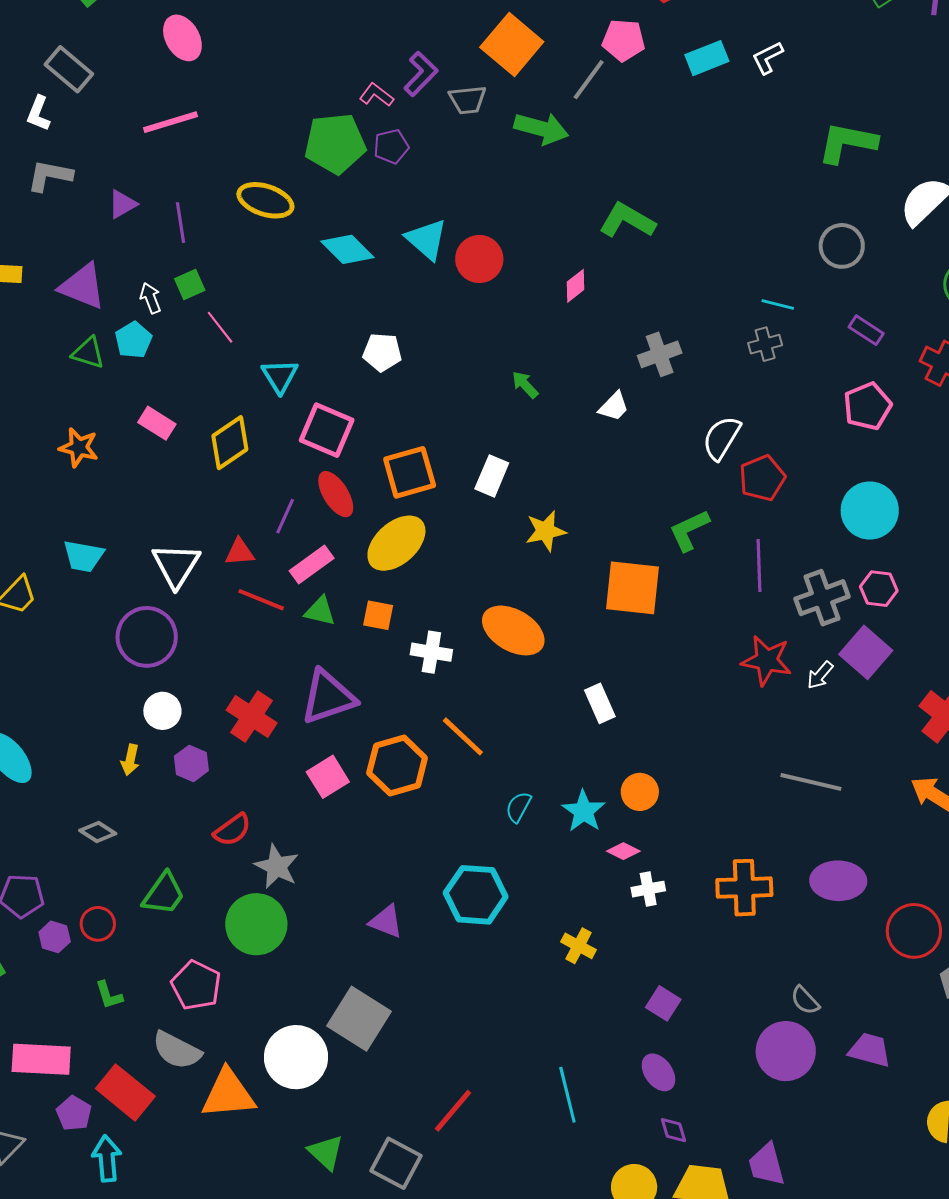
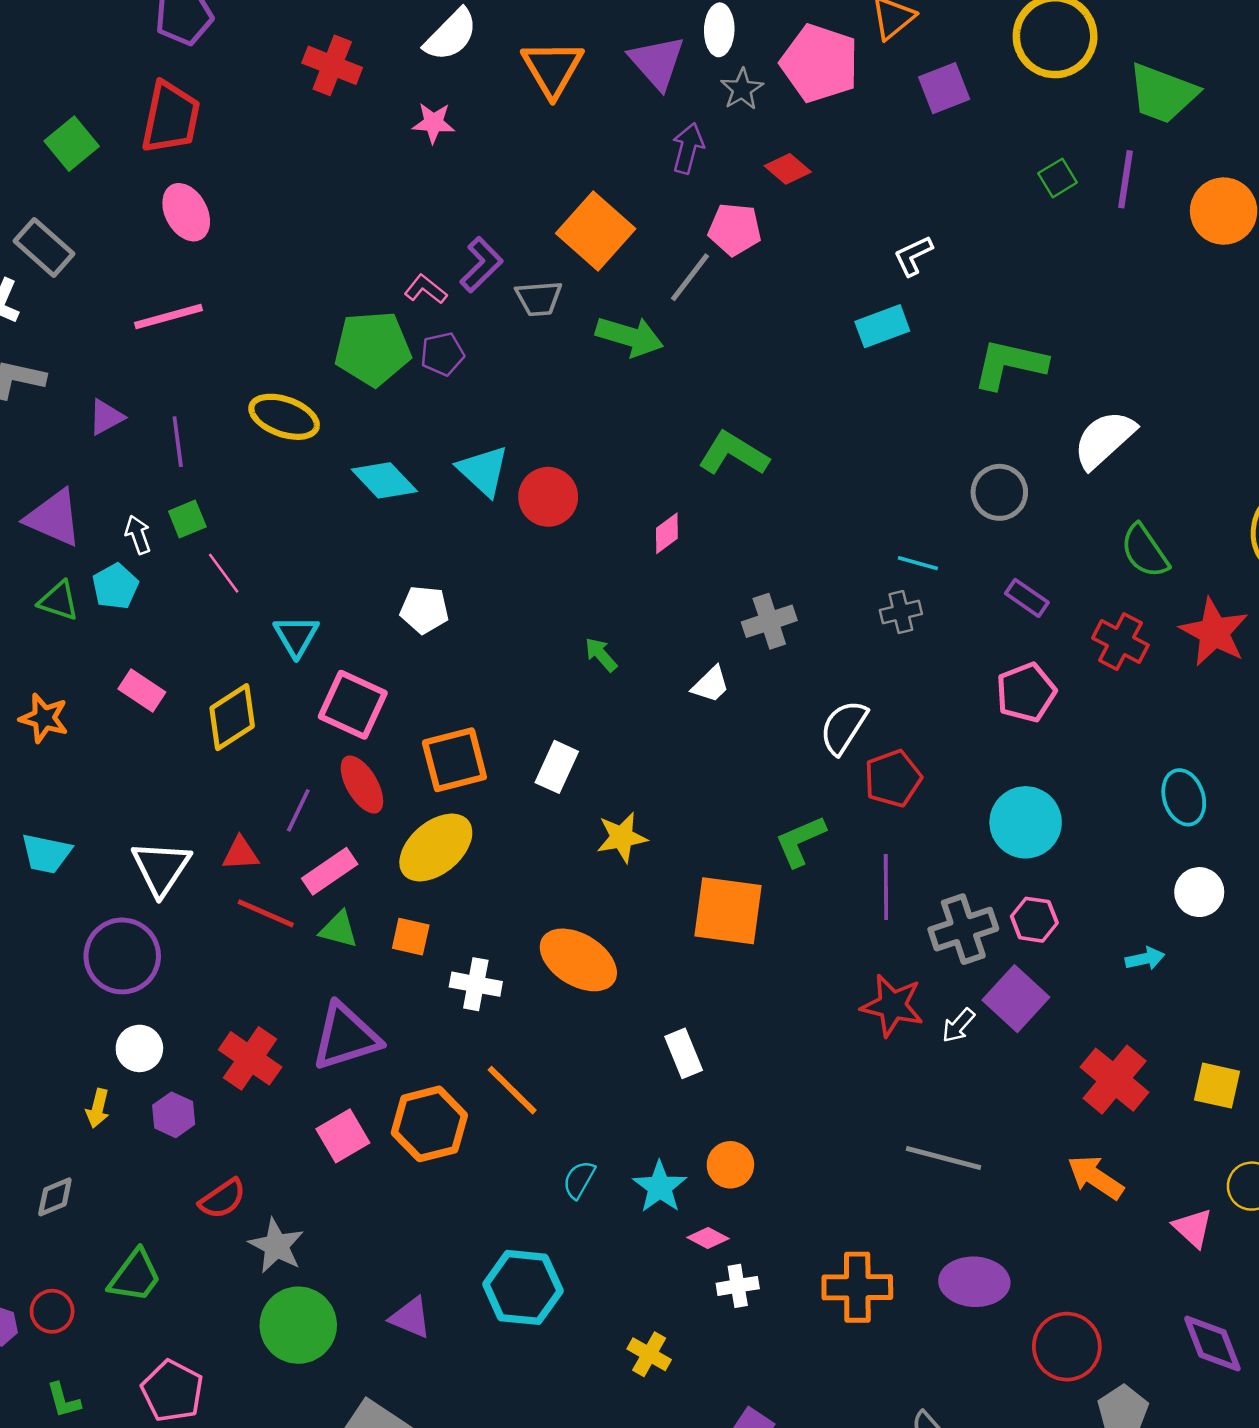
cyan rectangle: (707, 58) -> (882, 326), moved
gray diamond: (98, 832) -> (55, 1197), turned -57
green circle: (256, 924) -> (298, 1325), moved

